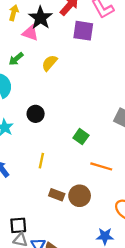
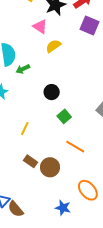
pink triangle: (30, 33) -> (40, 27), moved
green arrow: (16, 59) -> (23, 69), moved
black circle: (36, 114) -> (52, 92), moved

